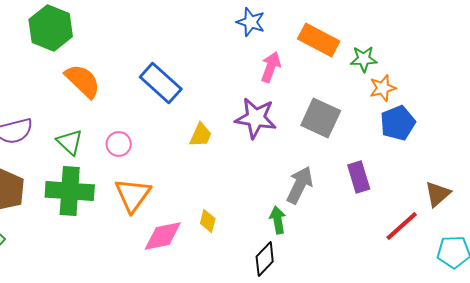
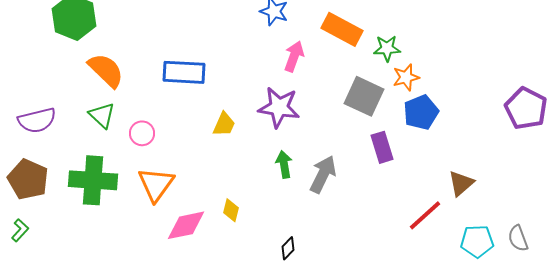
blue rectangle: (161, 83) -> (184, 72), turned -39
gray square: (321, 118) -> (364, 96), moved
green triangle: (70, 142) -> (102, 115), moved
purple rectangle: (359, 177) -> (382, 147), moved
green arrow: (278, 220) -> (284, 164), moved
black diamond: (265, 259) -> (288, 248), size x0.7

